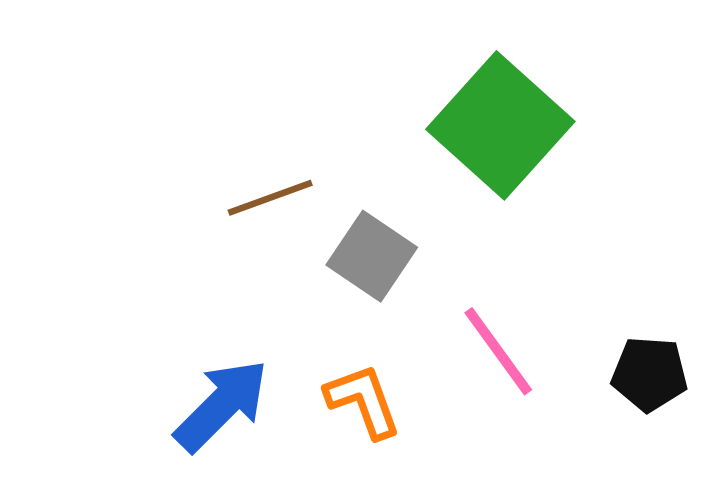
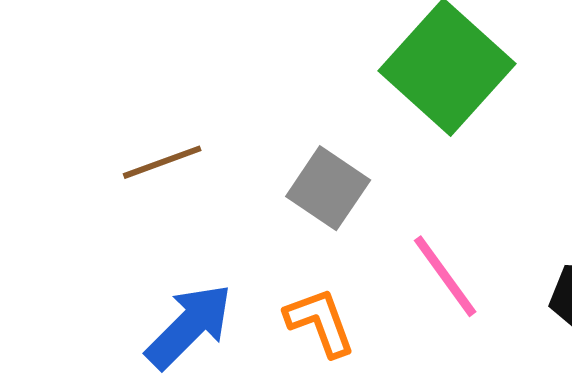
brown line: (270, 198) -> (162, 162), moved

